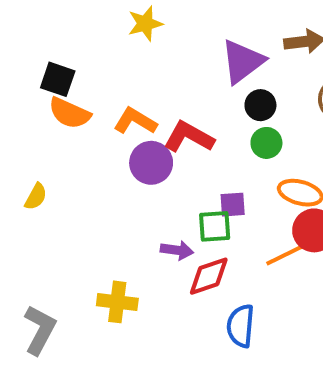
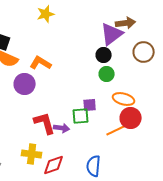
purple triangle: (243, 61) -> (112, 34), moved
red L-shape: (189, 137) -> (45, 123), moved, turned 45
purple circle: (151, 163) -> (25, 84), moved
red diamond: (209, 276) -> (54, 165), moved

